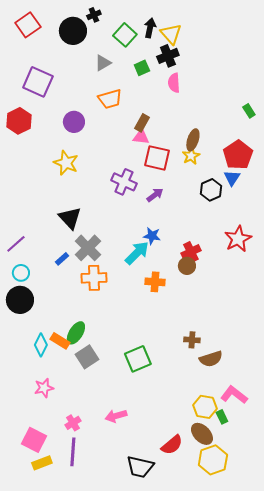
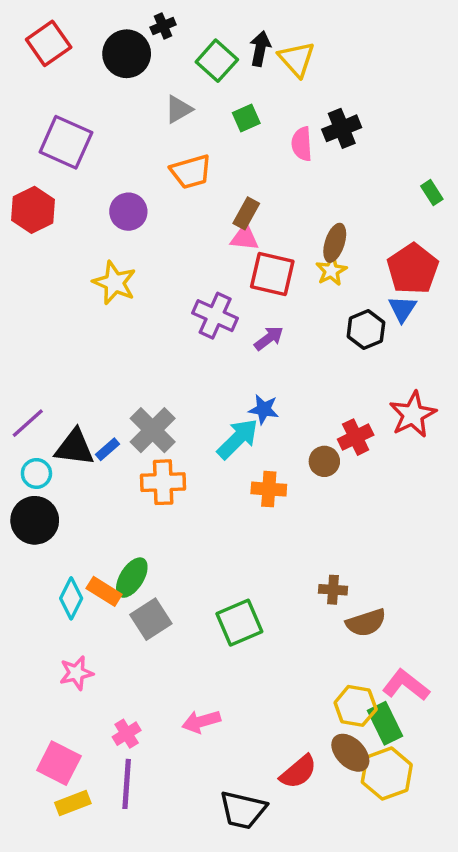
black cross: (168, 56) -> (342, 128), moved
black triangle: (70, 218) -> (75, 447), moved, turned -40
red cross: (191, 252) -> (356, 437), moved
green rectangle: (222, 417) -> (385, 723), size x1.6
yellow hexagon: (213, 460) -> (387, 774), moved

